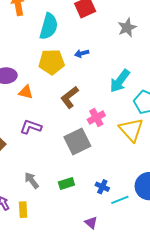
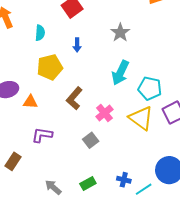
cyan semicircle: (49, 26) -> (40, 33), size x0.6
gray star: (127, 28) -> (120, 33), moved
blue arrow: (82, 53) -> (77, 45), moved, turned -64
gray square: (77, 141) -> (91, 140), size x0.6

